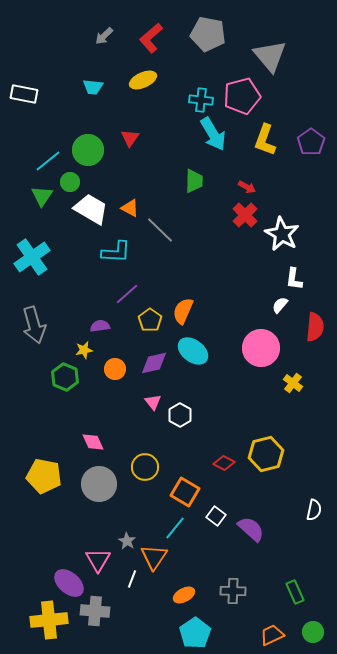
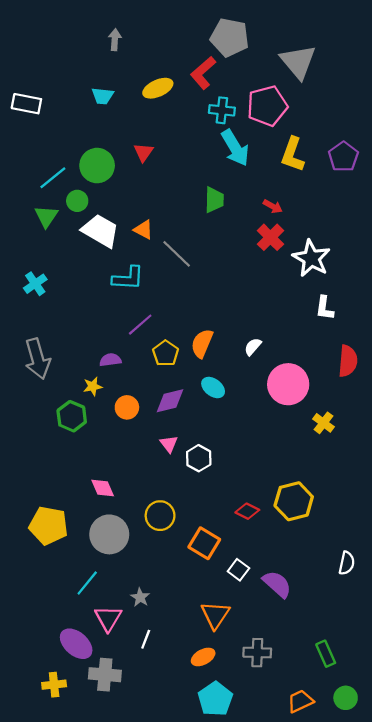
gray arrow: (104, 36) -> (115, 40), turned 138
red L-shape: (151, 38) -> (203, 73), moved
cyan cross: (32, 257) -> (35, 284), size x0.6
white semicircle: (280, 305) -> (253, 347), moved
cyan ellipse: (193, 351) -> (213, 388), size x0.7
cyan line: (175, 528) -> (87, 583), moved
orange triangle: (154, 557) -> (215, 615), moved
yellow cross: (49, 620) -> (54, 685), size x0.6

